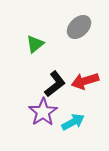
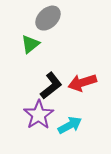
gray ellipse: (79, 27) -> (48, 18), moved

